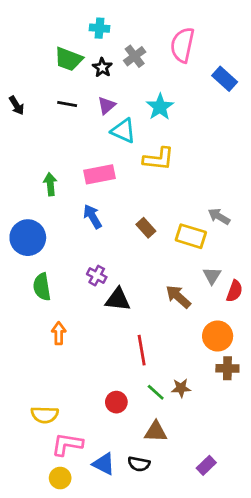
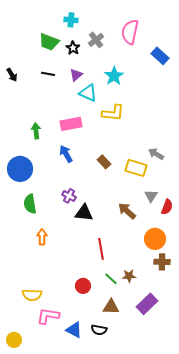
purple rectangle: (206, 465) -> (147, 304), moved, size x1.5
yellow circle: (60, 478) -> (14, 340), moved

